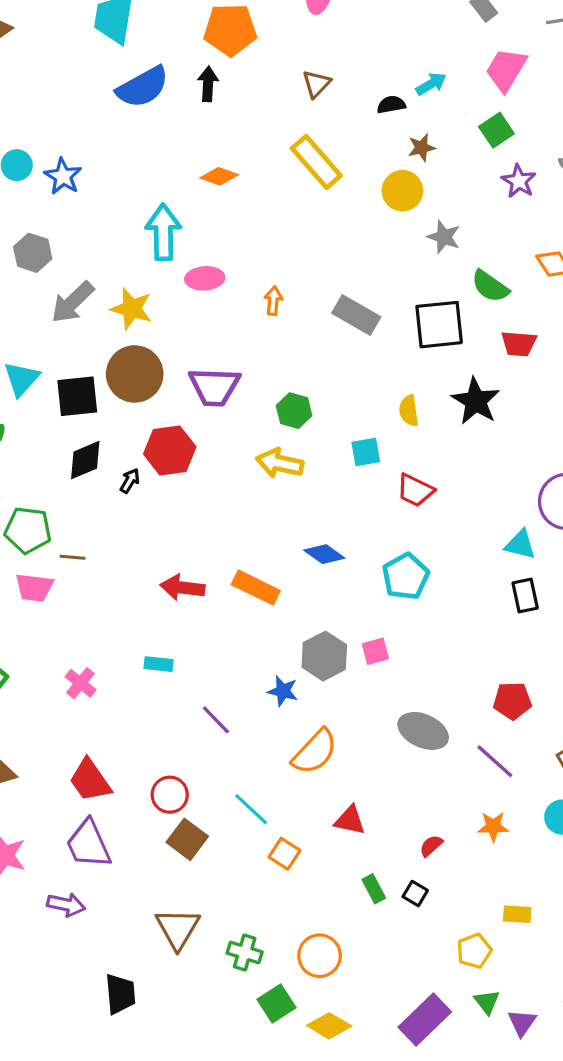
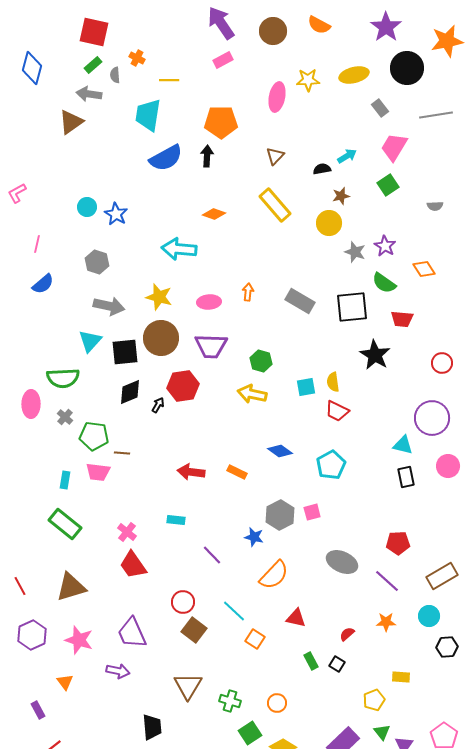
purple star: (519, 181) -> (385, 246), moved
cyan arrow: (163, 232) -> (179, 249), turned -84
pink ellipse: (205, 278) -> (209, 302), moved
gray arrow: (73, 302) -> (109, 306), moved, turned -124
yellow semicircle: (409, 411) -> (333, 382), moved
orange rectangle: (256, 588) -> (237, 472), size x0.7
red trapezoid: (90, 780) -> (133, 565), moved
orange circle: (320, 956) -> (277, 703), size x0.7

